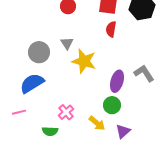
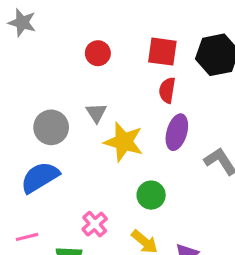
purple ellipse: (117, 81) -> (177, 132), moved
green circle: (112, 105) -> (151, 195), moved
pink line: (19, 112) -> (27, 237), moved

